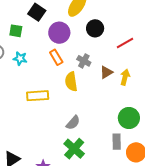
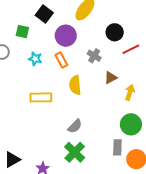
black circle: (95, 28) -> (115, 32), moved
cyan star: (20, 58) -> (35, 59), moved
gray cross: (84, 61) -> (94, 56), moved
yellow arrow: (125, 77) -> (130, 92), moved

